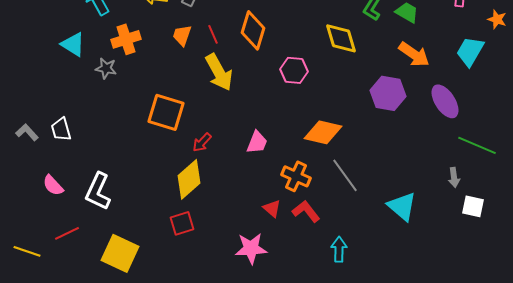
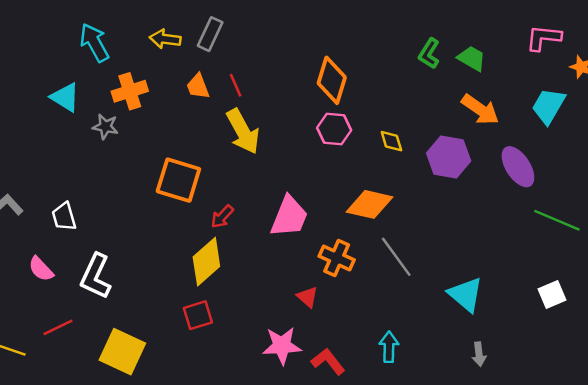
orange diamond: (253, 30) -> (332, 80), moved
orange trapezoid: (182, 35) -> (198, 86), turned -40
yellow diamond: (341, 38) -> (391, 141), moved, size x0.6
white trapezoid: (61, 129) -> (64, 217), moved
pink trapezoid: (257, 142) -> (289, 217), size x1.5
gray arrow: (454, 177) -> (479, 354), moved
white square: (473, 206) -> (552, 295), turned -35
red L-shape: (306, 211) -> (328, 361), moved

